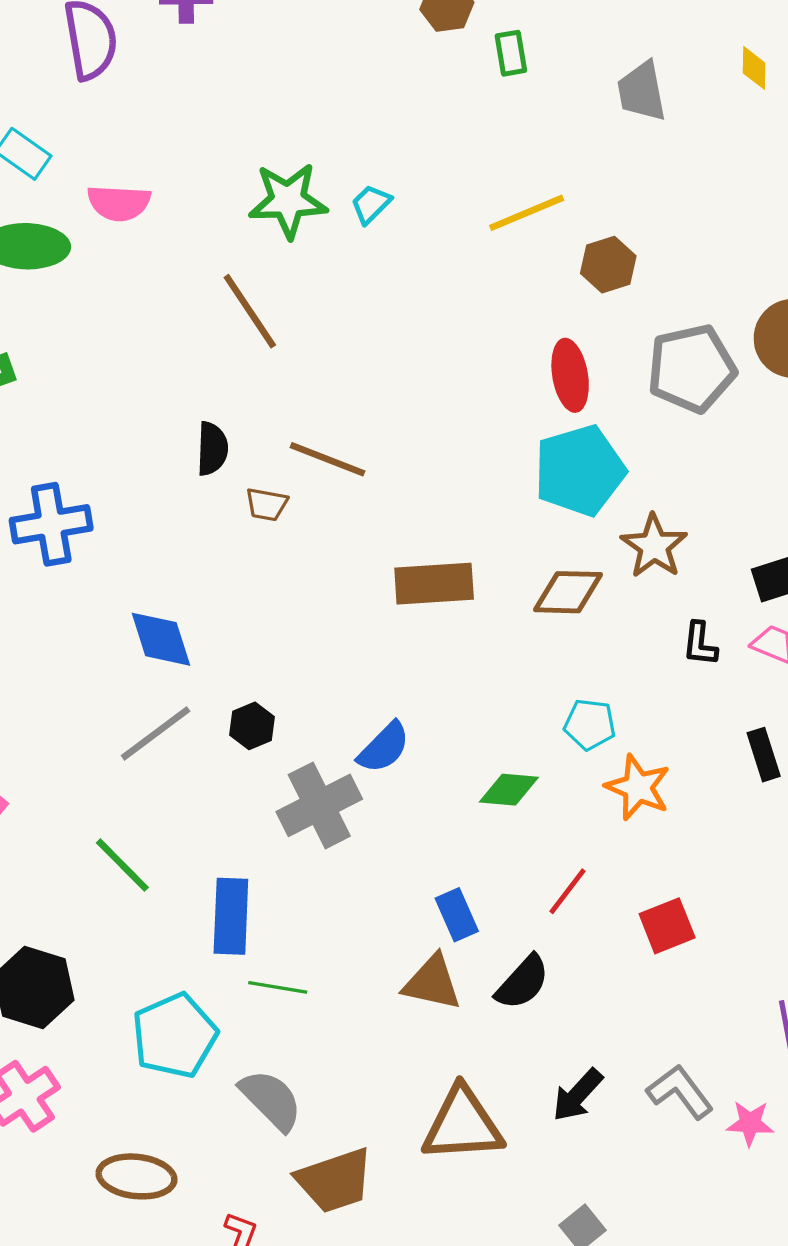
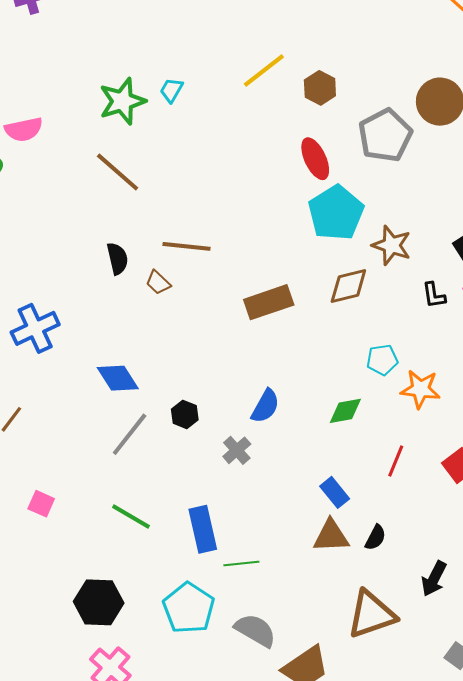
brown trapezoid: (267, 504) -> (158, 282), turned 48
gray cross: (319, 805) -> (237, 450), size x0.6
black semicircle: (522, 982) -> (375, 537), moved, size x0.7

